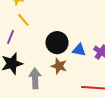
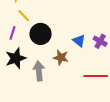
black circle: (57, 43) -> (41, 34), moved
blue triangle: (79, 50) -> (79, 41), turned 32

